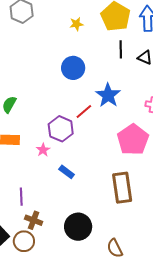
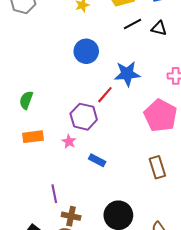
black line: (121, 49) -> (132, 24), turned 72
blue star: (108, 95) -> (127, 74), turned -30
brown rectangle: (122, 188) -> (157, 167), size x0.7

